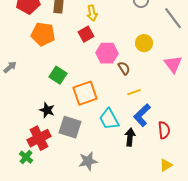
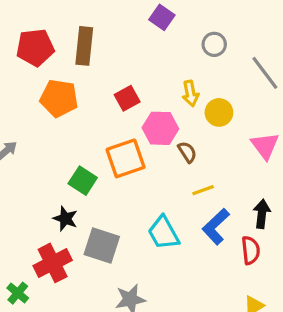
yellow arrow: (92, 13) -> (190, 93), moved
green square: (58, 75) -> (83, 181), moved
orange square: (85, 93) -> (126, 158), moved
black arrow: (130, 137) -> (262, 214), moved
green cross: (26, 157) -> (18, 293), moved

